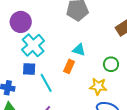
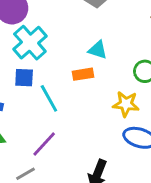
orange rectangle: (69, 66) -> (83, 74), turned 56

